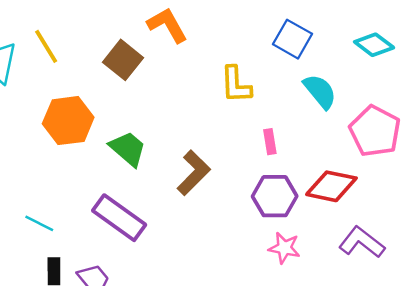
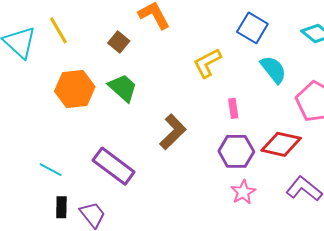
brown square: (123, 60) -> (119, 42), size x0.7
yellow L-shape: (236, 85) -> (207, 63), turned 64
green trapezoid: (128, 149) -> (123, 88), moved
pink star: (284, 248) -> (243, 192), turned 30

